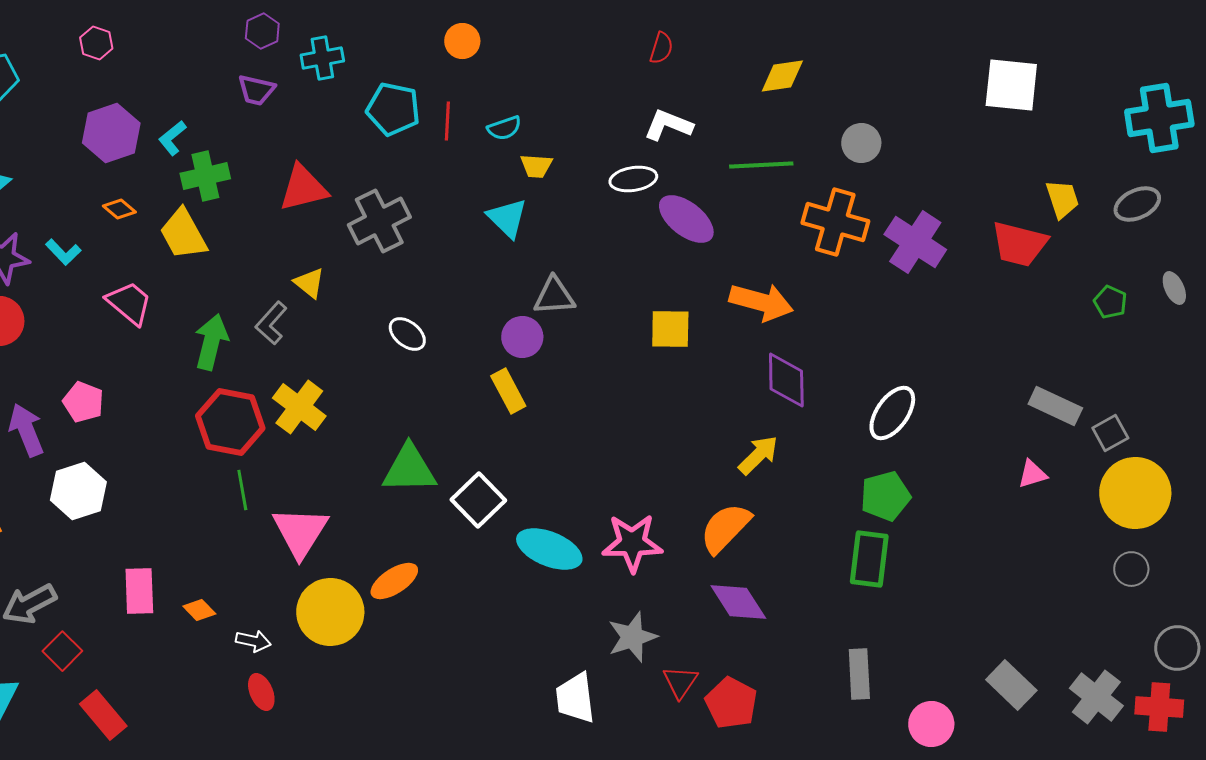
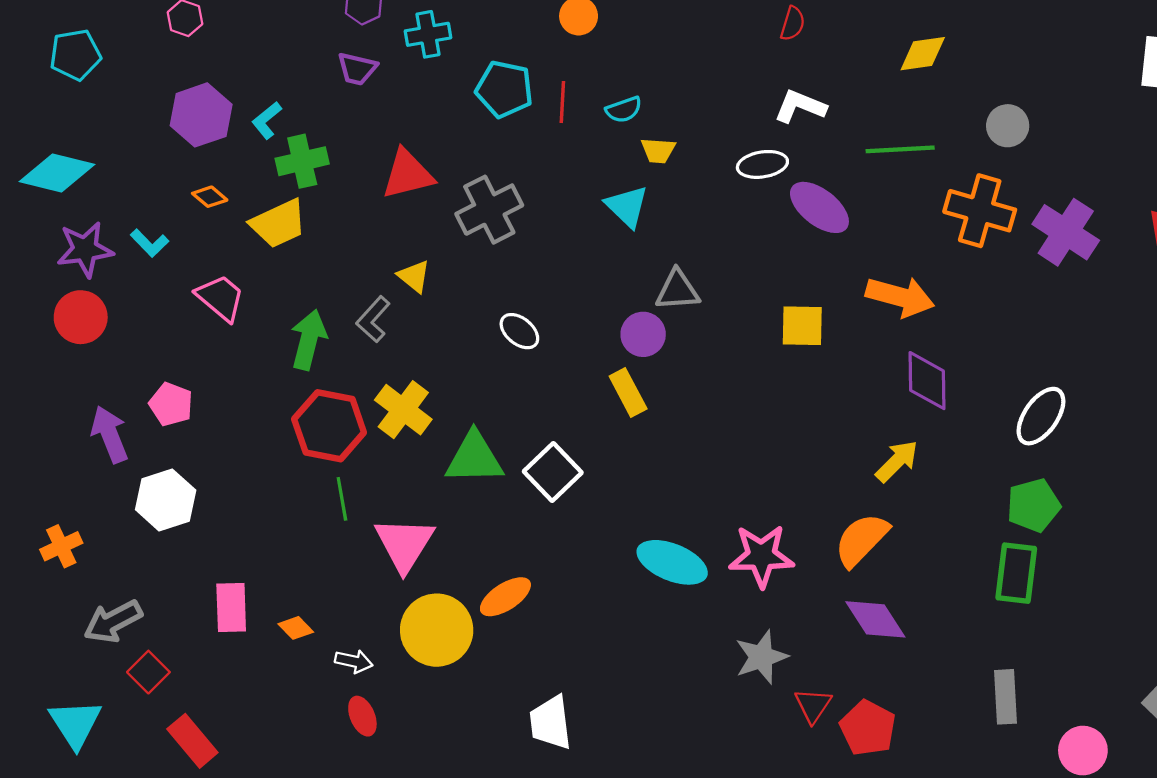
yellow trapezoid: (183, 234) -> (279, 224), turned -86
green triangle: (409, 469) -> (474, 458), moved
white square: (478, 500) -> (553, 472), moved
white trapezoid: (575, 698) -> (551, 723), moved

